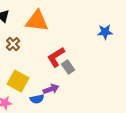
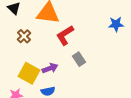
red L-shape: (56, 57) -> (65, 35), moved
purple arrow: (51, 89) -> (50, 68), moved

